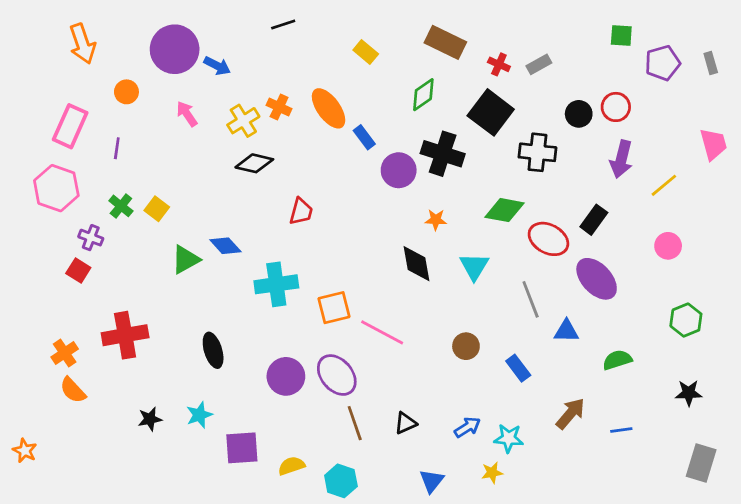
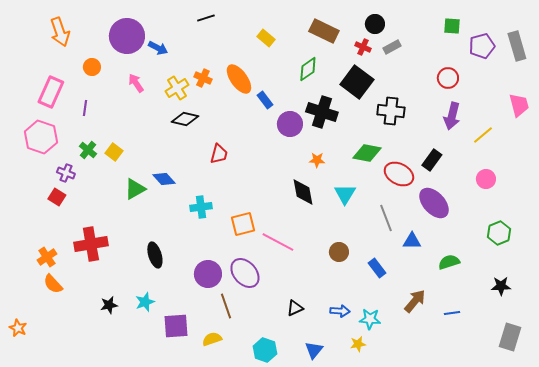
gray rectangle: (711, 63) -> (517, 46), size x1.8
black circle: (579, 114) -> (375, 24), moved
cyan cross: (276, 284) -> (201, 207), size x0.7
brown line: (355, 423) -> (226, 306), moved
blue arrow: (467, 427) -> (340, 311), turned 36
cyan hexagon: (341, 481) -> (265, 350), moved

